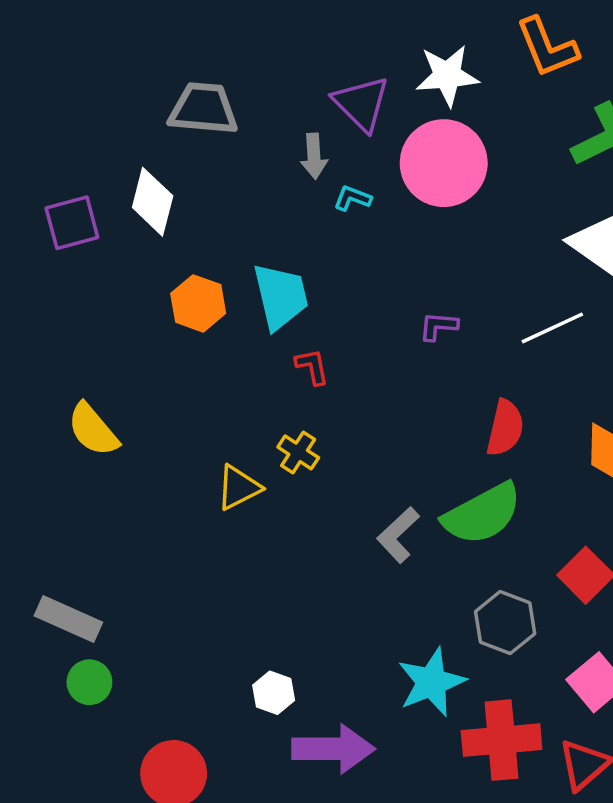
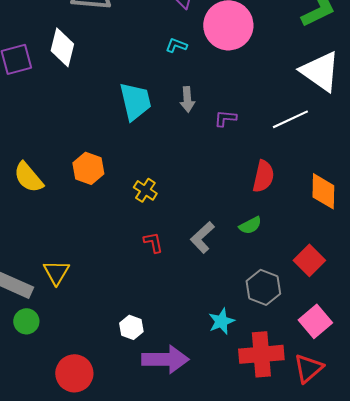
gray arrow: (314, 156) -> (187, 99), moved
orange hexagon: (198, 303) -> (88, 168), moved
red L-shape: (312, 367) -> (153, 242), moved
yellow triangle: (239, 488) -> (56, 272), moved, turned -32
green semicircle: (482, 514) -> (250, 225), size x0.5
cyan star: (431, 682) -> (221, 321), size x0.7

